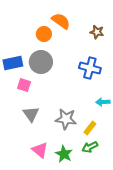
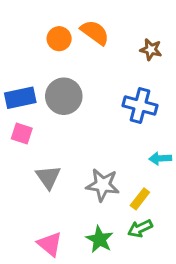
orange circle: (44, 34) -> (59, 39), moved
pink square: (24, 85) -> (22, 134), moved
pink triangle: (40, 150) -> (50, 244), moved

